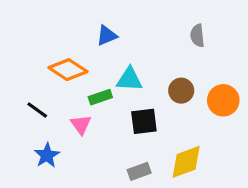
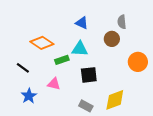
blue triangle: (107, 36) -> (82, 23), moved, turned 48
brown circle: (181, 91) -> (112, 39), moved
pink triangle: (81, 125) -> (54, 84), moved, turned -40
gray rectangle: (139, 171) -> (86, 106), turned 48

